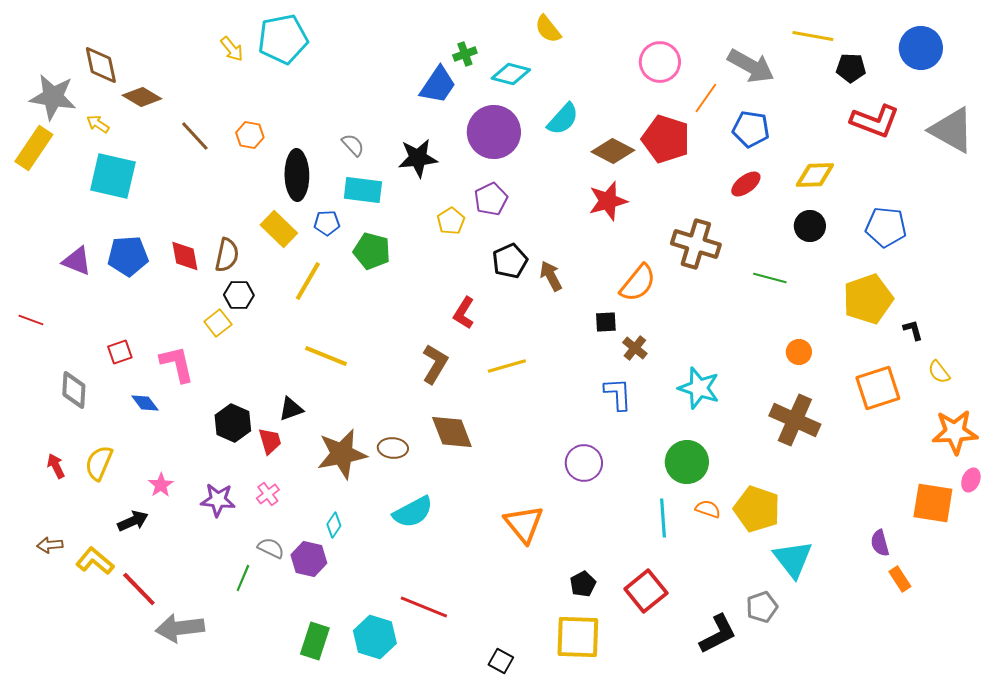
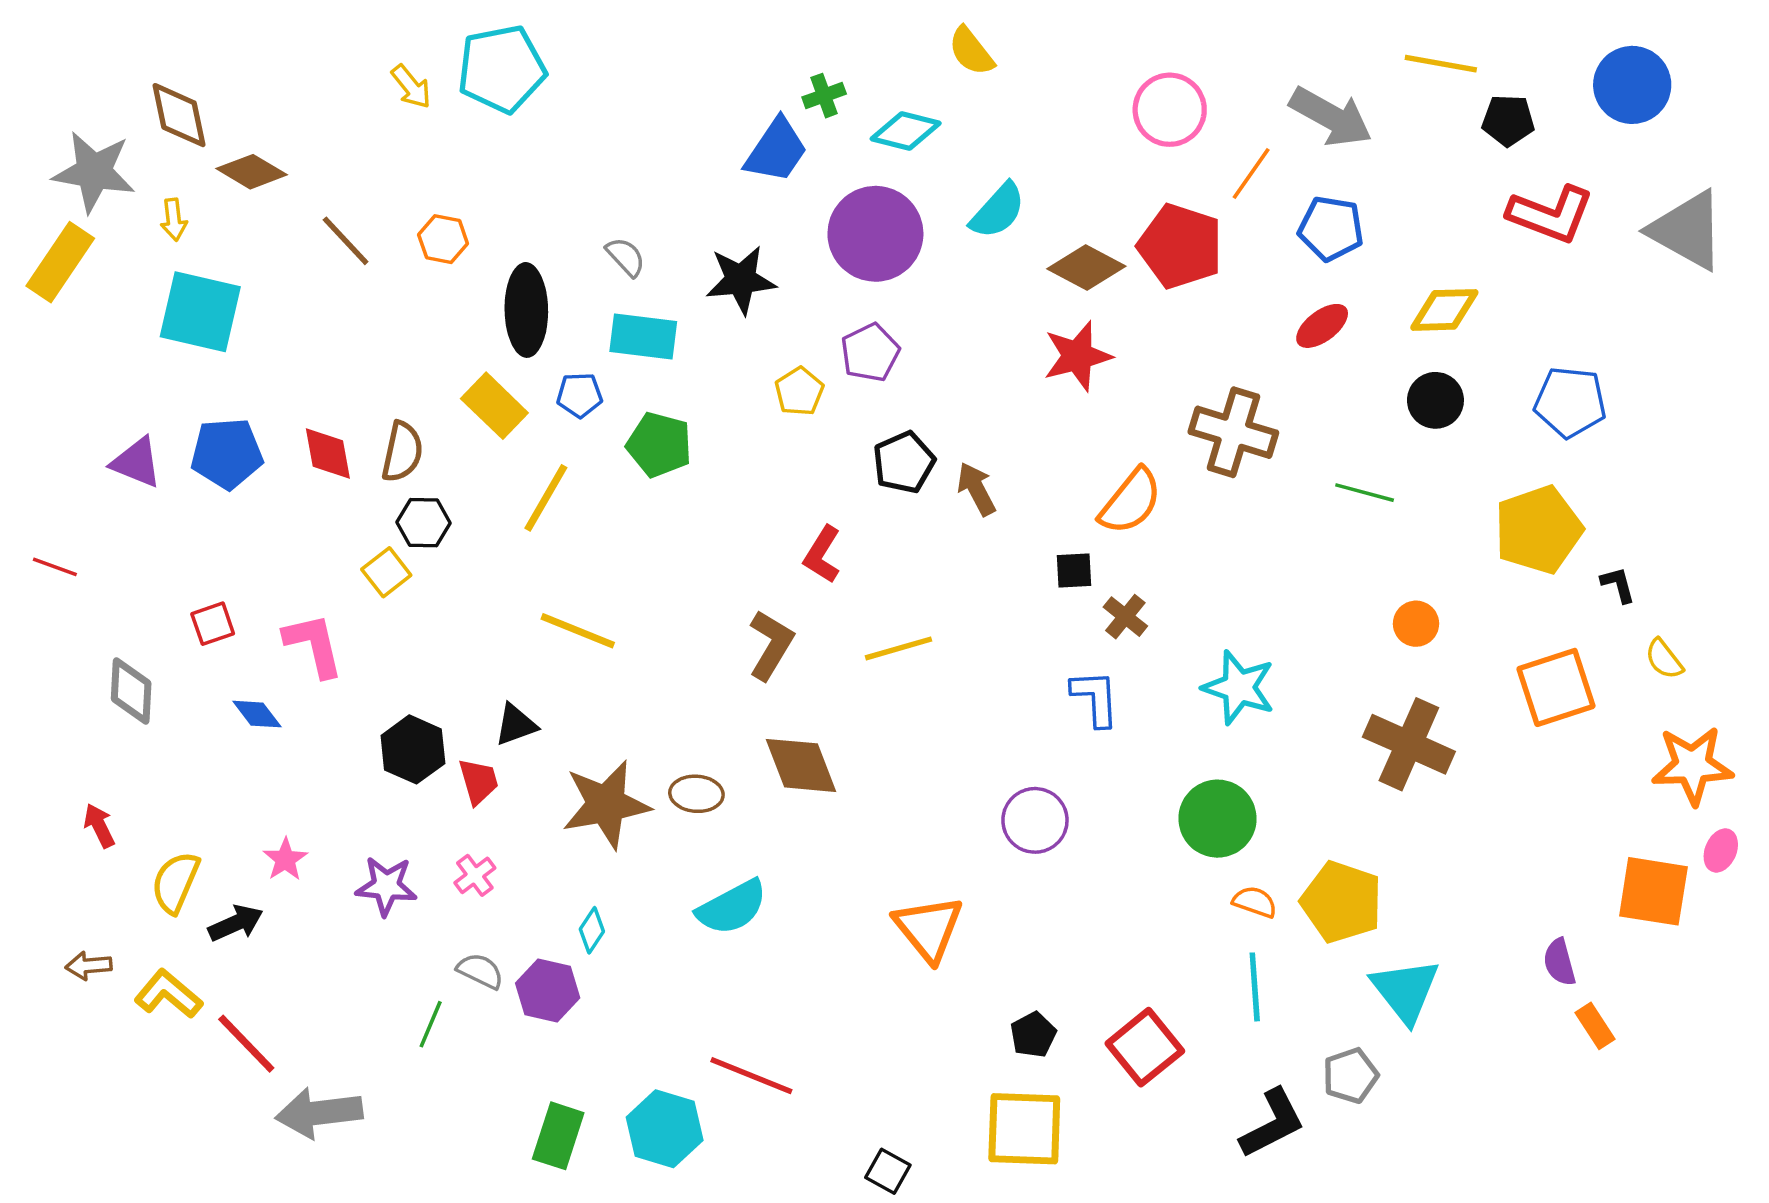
yellow arrow: (98, 124) -> (174, 220), turned -130
yellow semicircle: (99, 463) -> (175, 882), moved
cyan line: (663, 518) -> (1255, 987), moved

